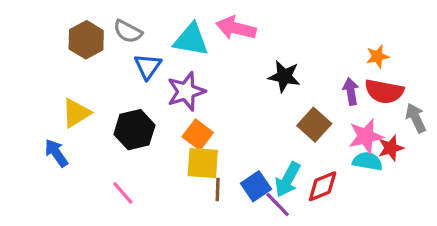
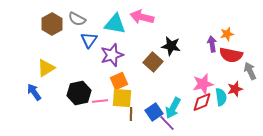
purple arrow: (351, 91) -> (212, 44), moved
brown square: (314, 125) -> (153, 62), moved
black hexagon: (134, 130) -> (79, 93), moved
orange square: (198, 135) -> (119, 81), turned 30
pink star: (366, 136) -> (203, 84), moved
cyan semicircle: (367, 161) -> (221, 97), turned 72
red diamond: (323, 186) -> (202, 102), moved
pink line: (123, 193) -> (100, 101), moved, turned -56

